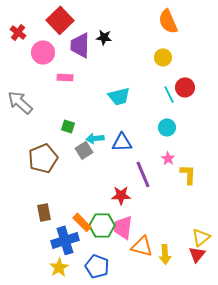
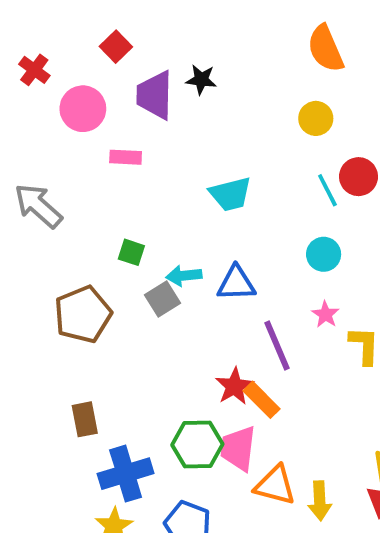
red square: (60, 20) -> (116, 47), size x0.6
red star: (121, 195) -> (234, 386), turned -30
orange rectangle: (82, 222) -> (261, 400), moved

